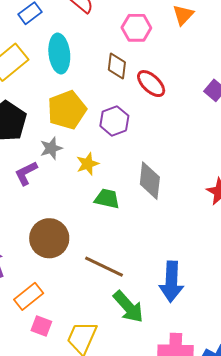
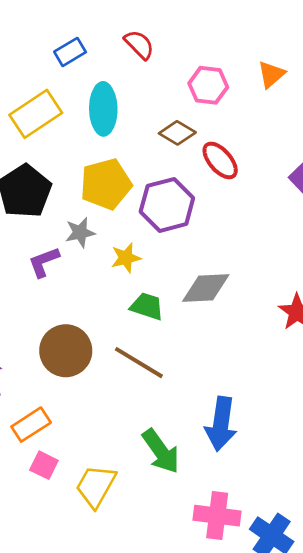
brown diamond: (117, 66) -> (177, 133), turned -72
purple hexagon: (114, 121) -> (167, 205), size x1.4
gray diamond: (150, 181) -> (206, 288), turned 75
brown line: (104, 267) -> (139, 363), moved

